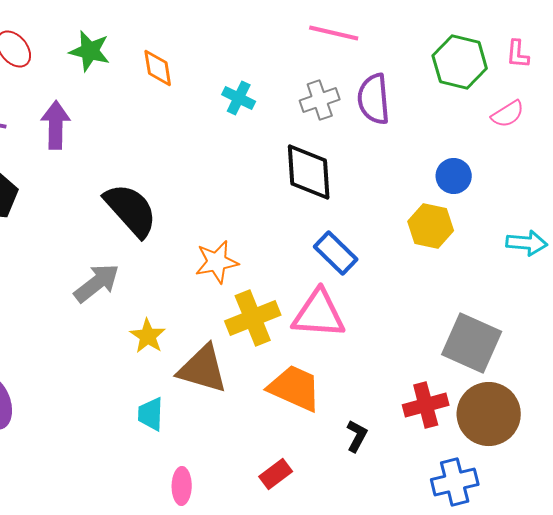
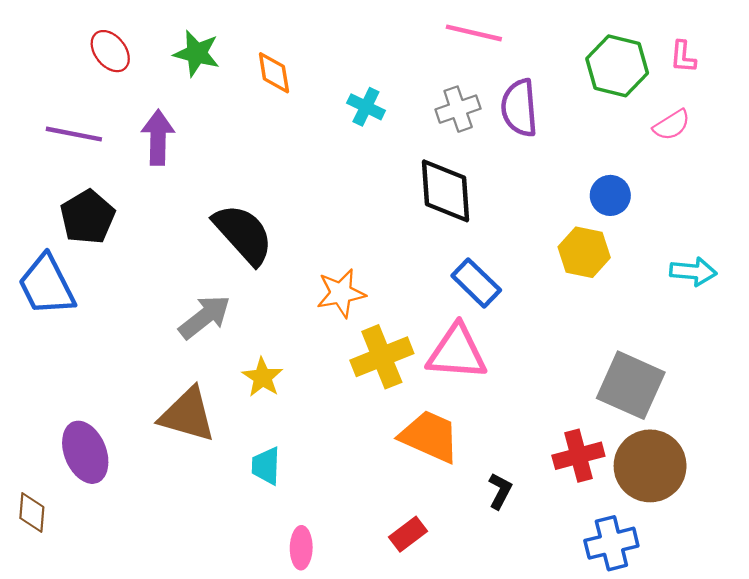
brown triangle: (203, 369) -> (188, 415), moved

